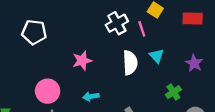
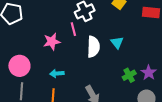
pink line: (142, 29) -> (73, 29), moved
purple star: (194, 63) -> (149, 73), moved

